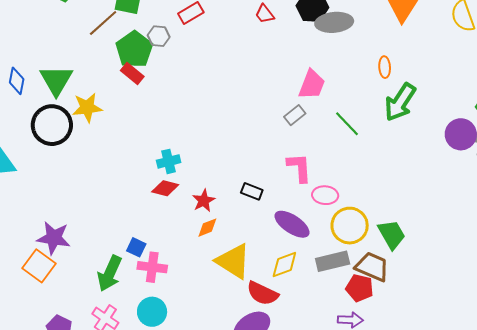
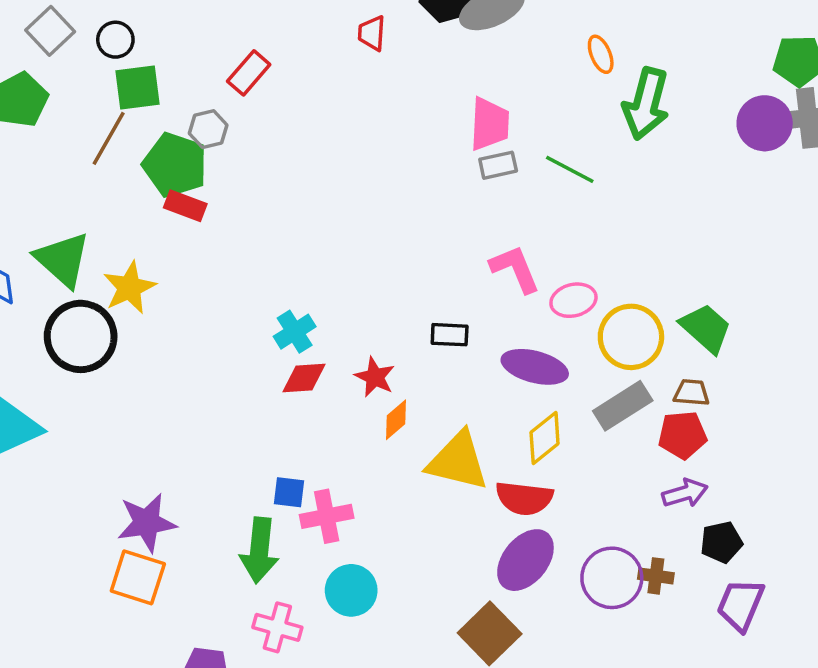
red trapezoid: (265, 14) -> (372, 33), turned 60
gray rectangle: (295, 115) -> (498, 165), moved, turned 45
brown trapezoid: (372, 267) -> (692, 393), size x0.6

